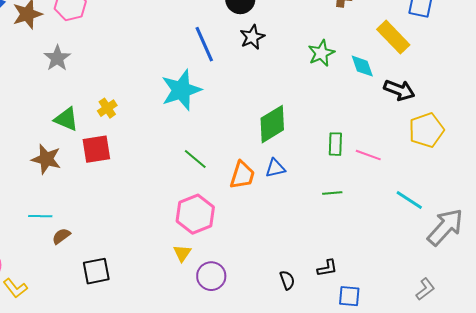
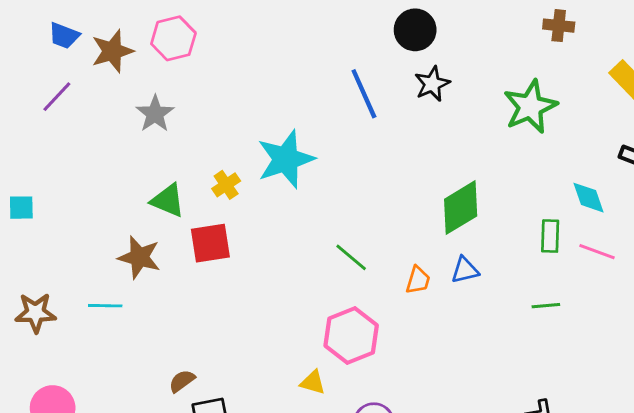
green star: (321, 53) -> (530, 107), size x1.4
cyan diamond: (362, 66) -> (589, 198), moved
cyan star: (181, 90) -> (286, 159), moved
orange trapezoid: (242, 175) -> (418, 280), size x0.7
cyan line: (40, 216) -> (105, 306), moved
brown semicircle: (61, 236) -> (182, 381), moved
yellow triangle: (182, 253) -> (313, 382), moved, turned -48

